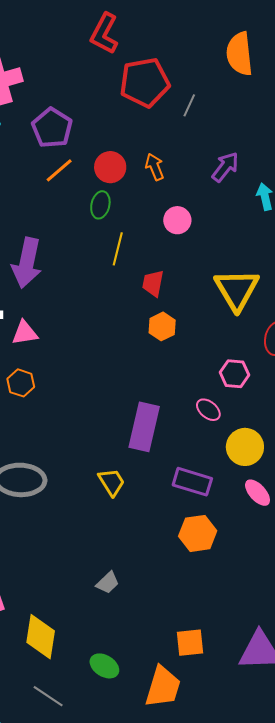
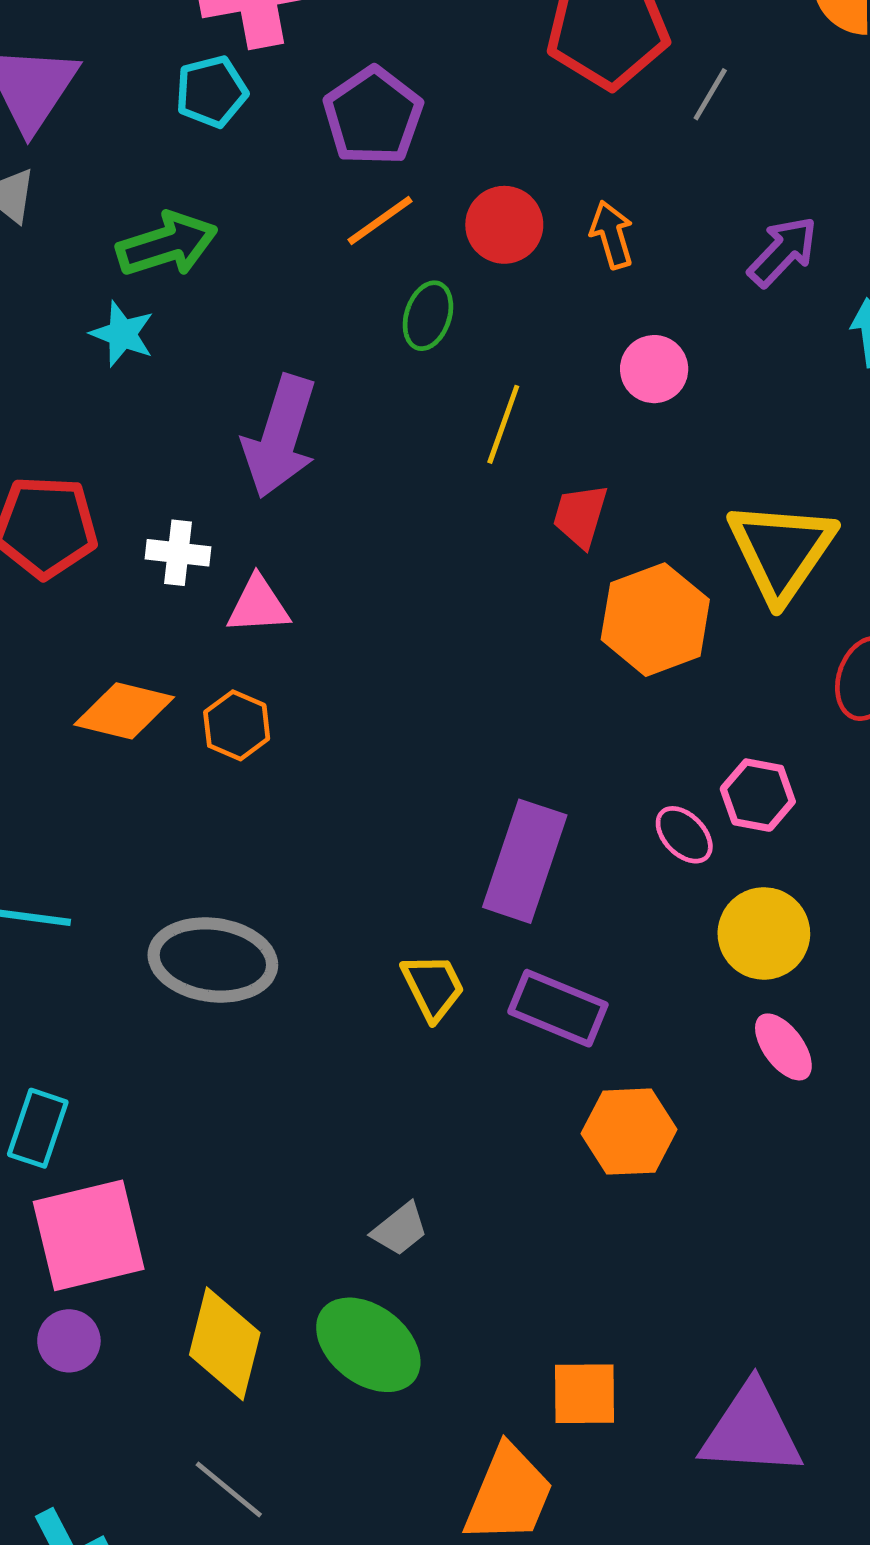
green ellipse: (100, 205) -> (428, 316), moved
orange hexagon: (162, 326) -> (655, 620), moved, size x1.6
pink hexagon: (235, 374) -> (758, 795), moved
purple rectangle: (192, 482) -> (558, 1008), moved
green ellipse: (104, 666) -> (368, 1345), moved, size x1.5

